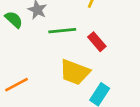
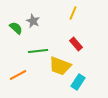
green line: (62, 31) -> (38, 51), moved

